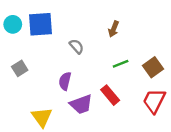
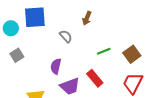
cyan circle: (13, 24) -> (11, 28), moved
brown arrow: (114, 29) -> (87, 18), moved

